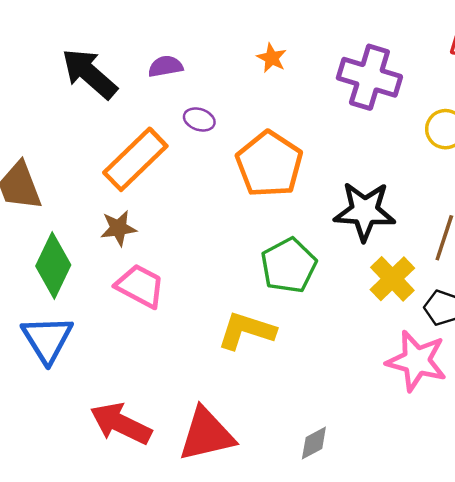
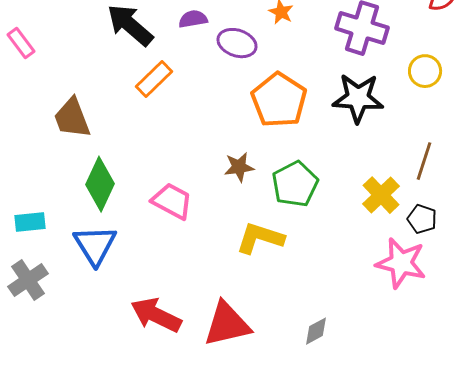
purple ellipse: (199, 119) -> (237, 43), moved, size x1.5
orange rectangle: (135, 159) -> (154, 79), moved, size x0.7
black star: (365, 211) -> (358, 98), moved
brown star: (118, 228) -> (239, 167), moved

